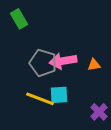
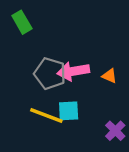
orange triangle: (94, 65) -> (109, 76), turned 32

